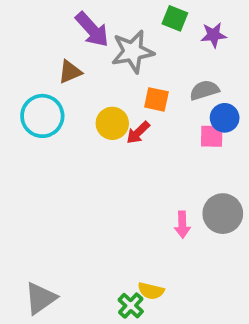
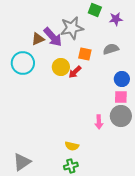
purple arrow: (92, 29) -> (53, 37), moved
blue circle: (225, 118) -> (122, 79), moved
pink square: (212, 136) -> (121, 97), moved
yellow semicircle: (151, 291) -> (72, 146), moved
green cross: (131, 306) -> (71, 166), turned 32

